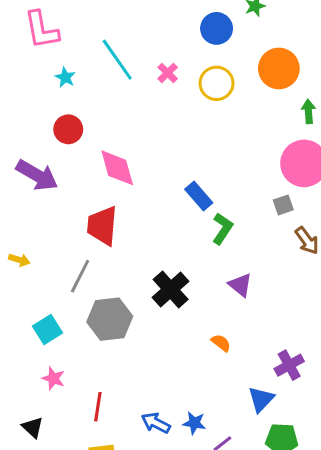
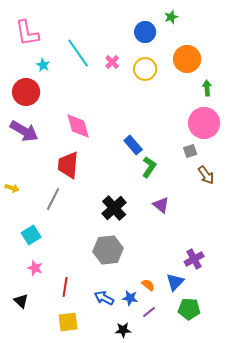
red circle: (68, 129) -> (26, 92), moved, size x1.4
gray hexagon: (110, 319) -> (108, 250), moved
orange semicircle: (221, 343) -> (148, 285), moved

